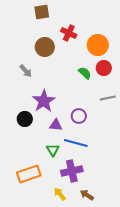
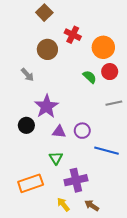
brown square: (42, 12) -> (44, 13), turned -35
purple circle: (79, 116) -> (82, 131), moved
blue line: (76, 143) -> (107, 151), moved

